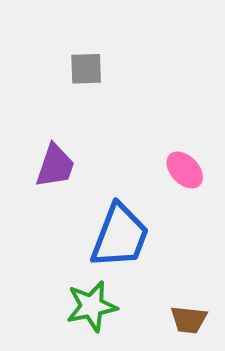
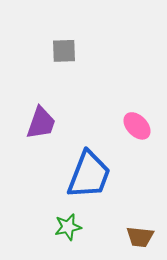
green star: (92, 306) -> (68, 227), size x0.7

